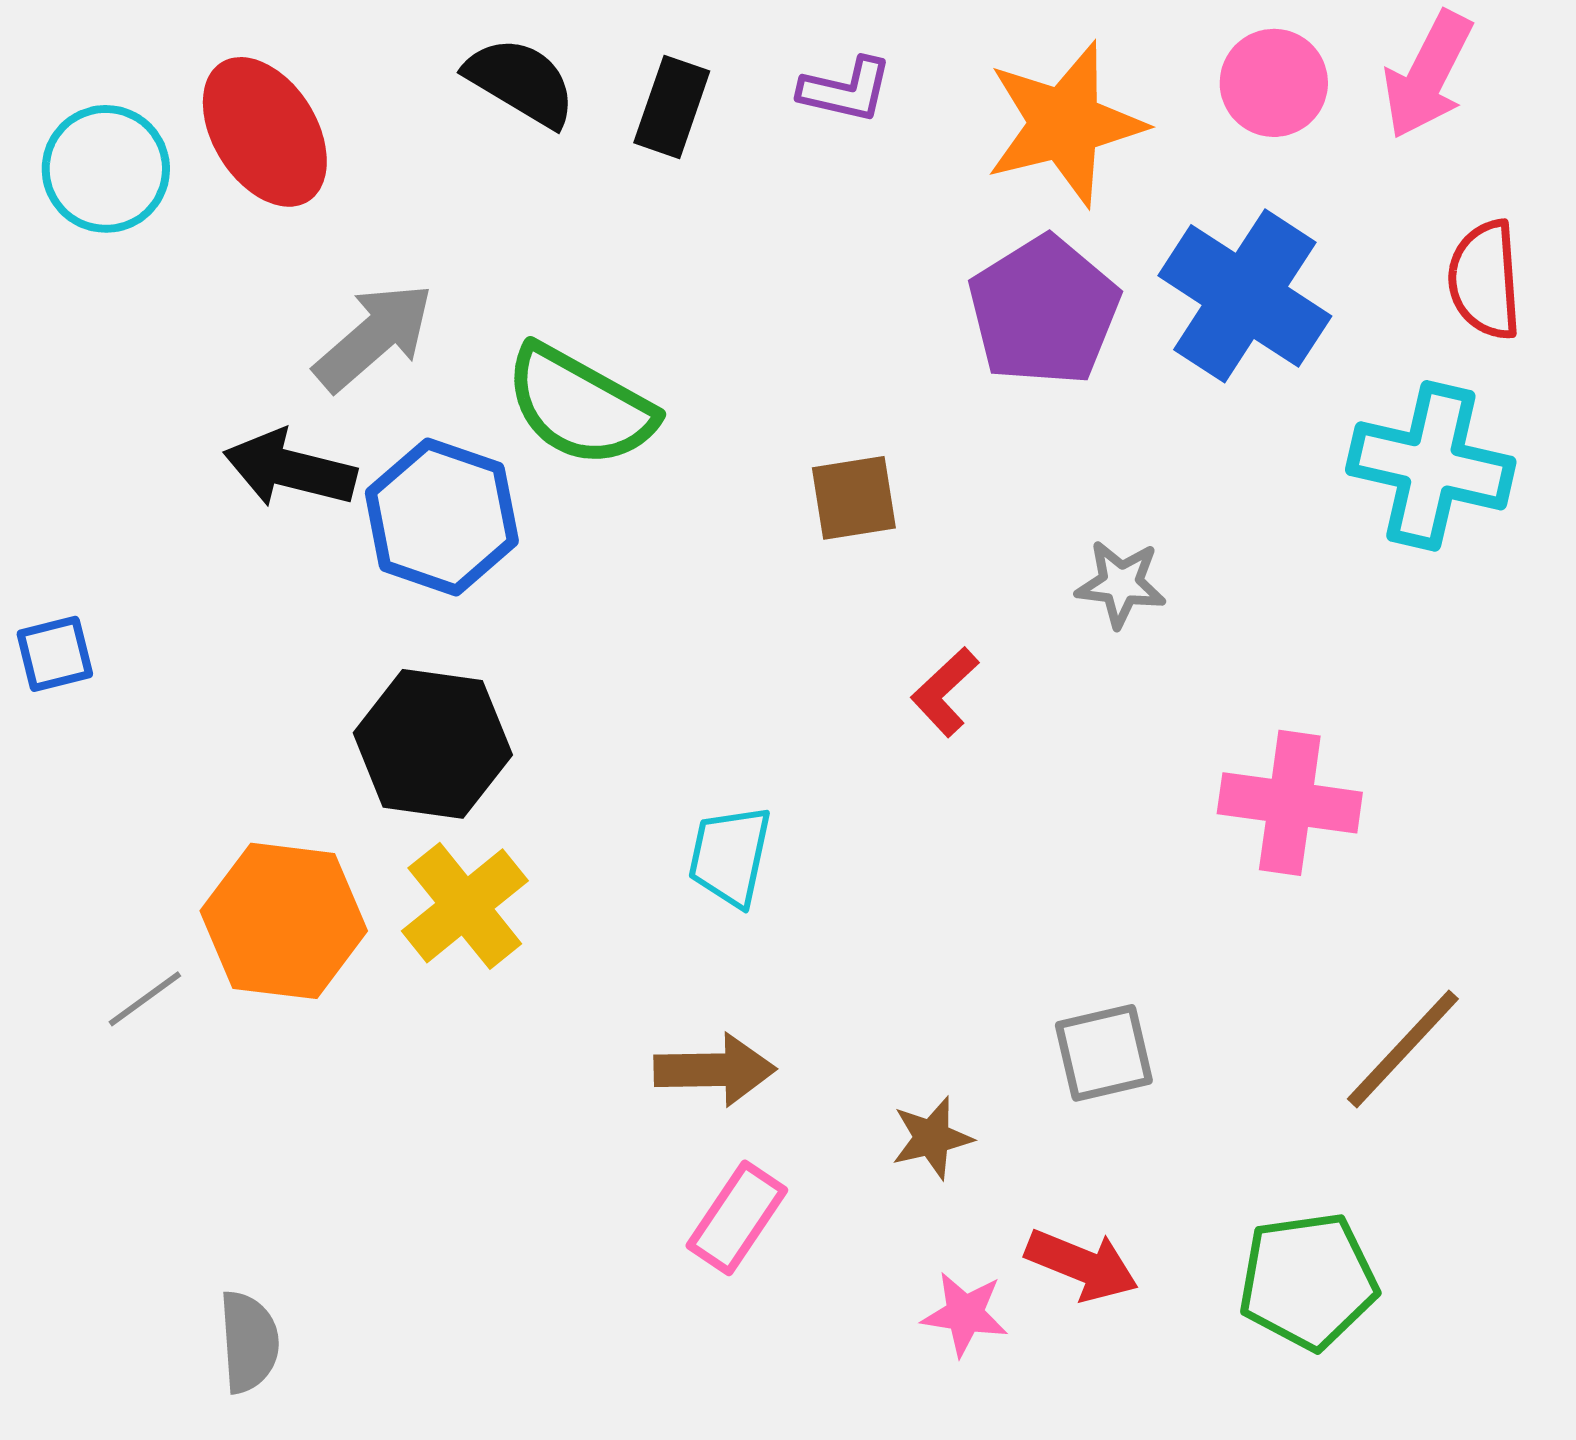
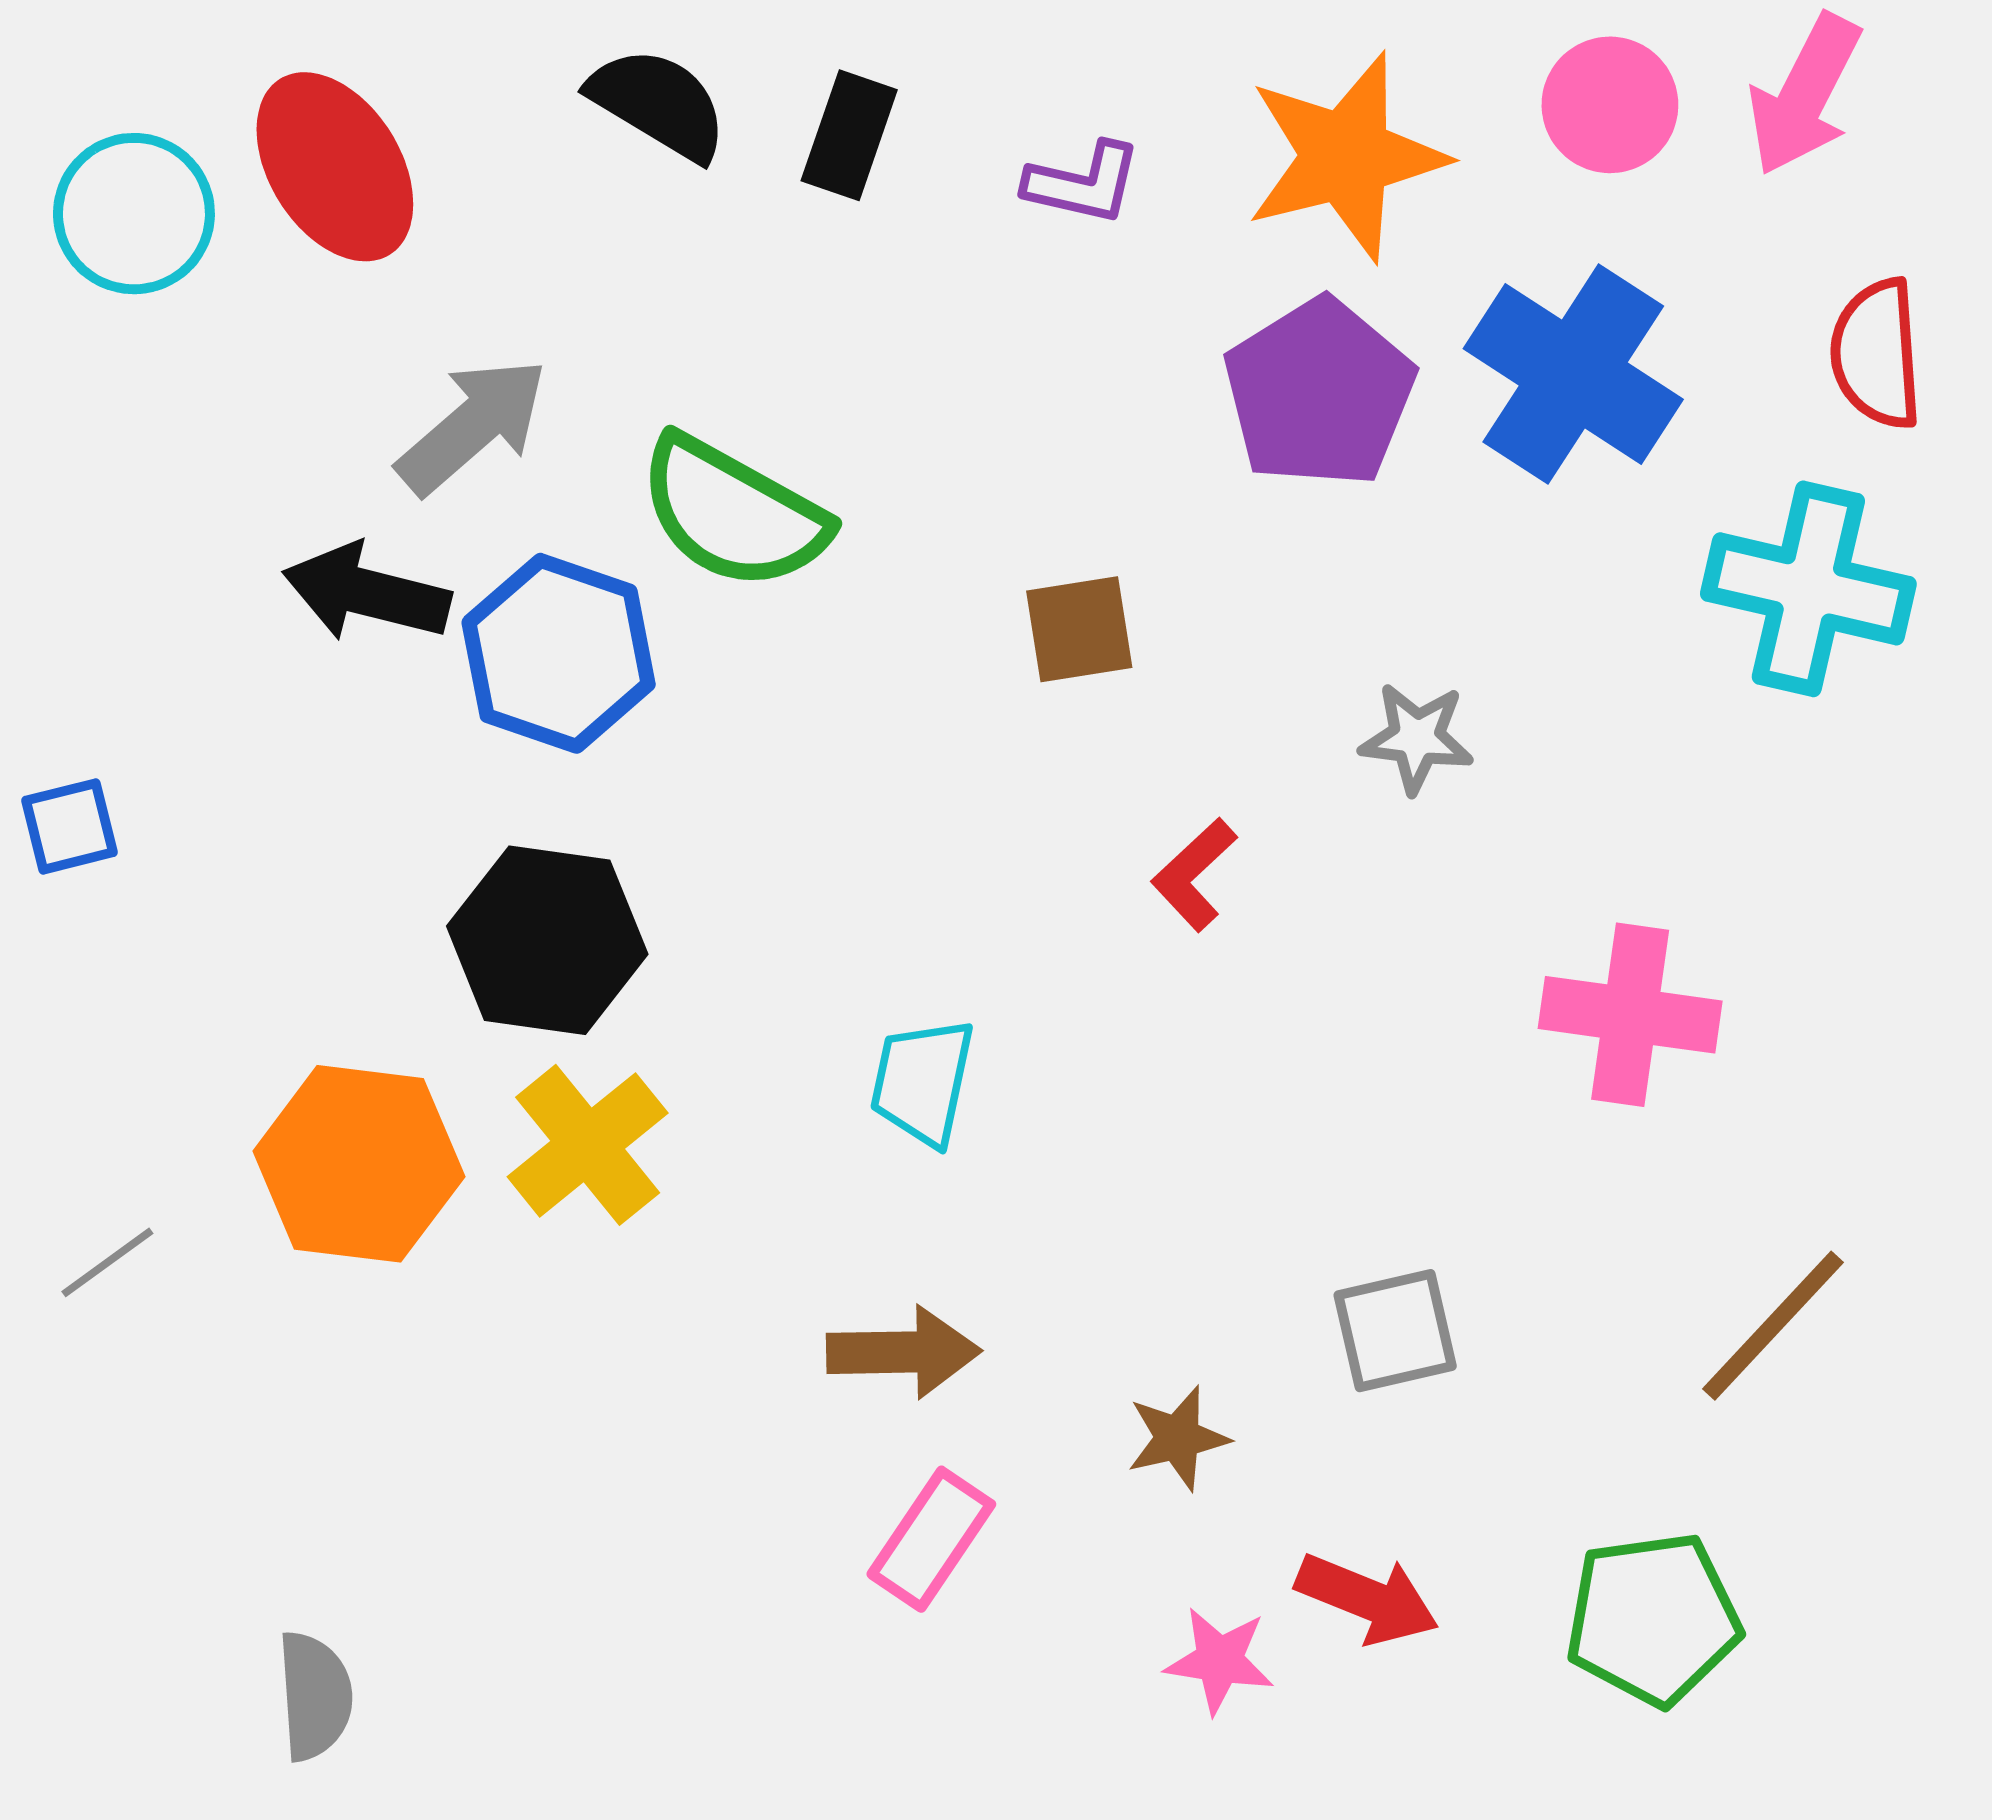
purple L-shape: (846, 90) -> (1083, 183), moved
gray line: (145, 999) -> (107, 1262), moved

